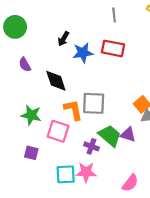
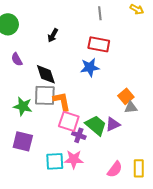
blue star: (83, 53) -> (90, 67), moved
gray square: (94, 103) -> (45, 95), moved
pink square: (58, 131) -> (69, 121), moved
purple triangle: (128, 135) -> (113, 124), turned -42
purple square: (31, 153) -> (23, 141), size x1.5

